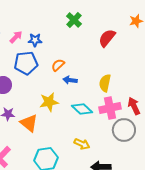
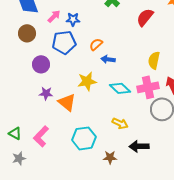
yellow semicircle: (105, 83) -> (154, 60), moved

